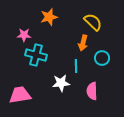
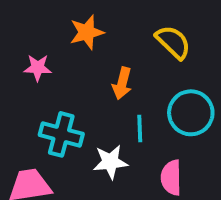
orange arrow: (83, 43) -> (122, 83), moved
cyan cross: (36, 55) -> (61, 134), moved
cyan circle: (102, 58) -> (191, 113), size x1.5

